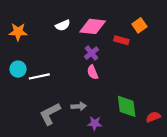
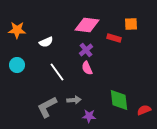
white semicircle: (63, 25) -> (46, 42), moved
orange square: (139, 25) -> (131, 24), turned 32
white line: (39, 76) -> (57, 72), moved, turned 66

